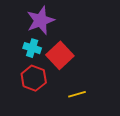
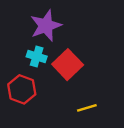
red hexagon: (34, 78) -> (22, 89), moved

